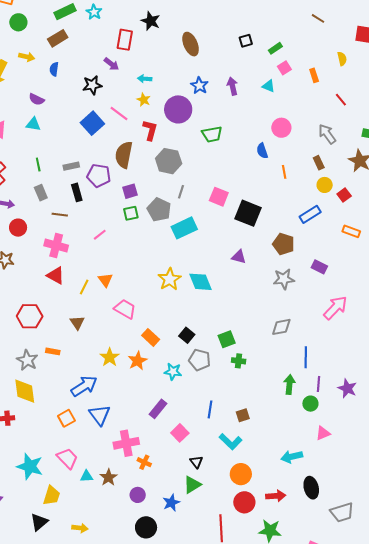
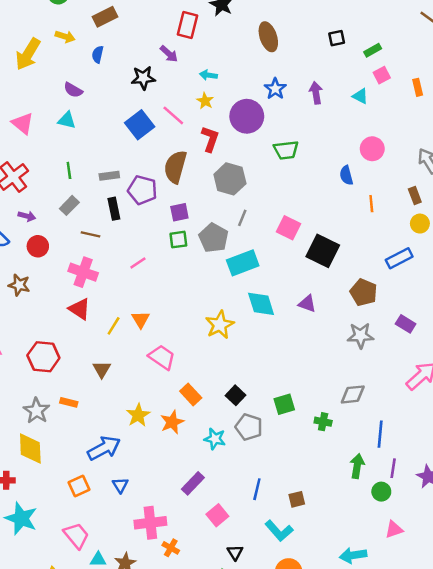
gray rectangle: (41, 193) -> (69, 205), turned 63
cyan diamond: (201, 282) -> (261, 304), moved
green cross: (239, 361) -> (323, 422), moved
blue triangle: (100, 415) -> (120, 485), size x0.6
cyan star: (30, 466) -> (21, 518), moved

